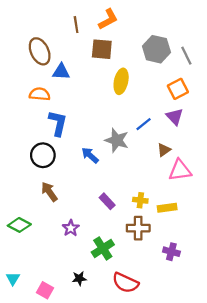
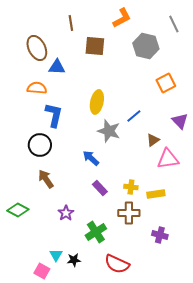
orange L-shape: (108, 19) -> (122, 18), moved
gray line: (186, 56) -> (174, 24), moved
yellow ellipse: (121, 81) -> (97, 102), moved
purple triangle: (175, 117) -> (180, 121), moved
blue arrow: (90, 155) -> (91, 158), moved
cyan triangle: (13, 278) -> (56, 255), moved

